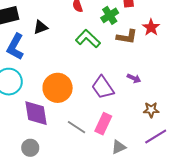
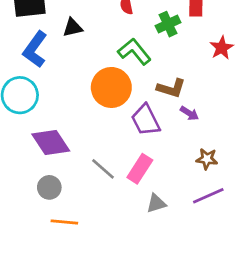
brown L-shape: (127, 37) -> (171, 88), moved
orange circle: (58, 88) -> (111, 87), moved
purple diamond: (36, 113) -> (51, 143), turned -32
gray circle: (30, 148) -> (49, 187), moved

